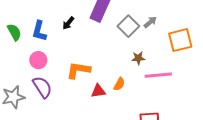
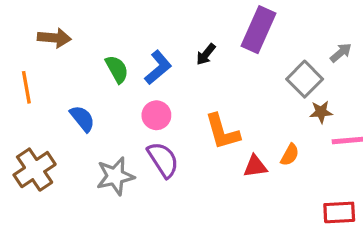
gray square: (128, 26) -> (305, 79), moved
blue L-shape: (39, 31) -> (158, 68), turned -145
orange L-shape: (78, 70) -> (222, 132), turned -115

